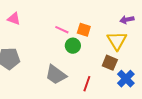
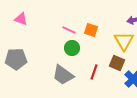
green circle: (73, 46) -> (72, 48), moved
red line: (87, 84) -> (94, 72), moved

